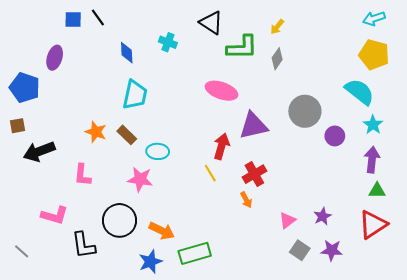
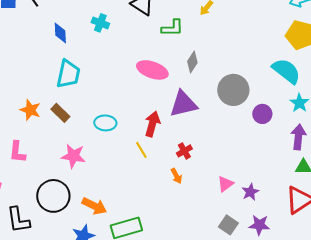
green L-shape: (242, 47) -> (172, 28), size x0.7
gray diamond: (277, 59) -> (192, 62), moved
cyan ellipse: (158, 151) -> (105, 123), moved
red cross: (254, 174) -> (184, 151), size x0.7
pink triangle: (287, 220) -> (225, 184), moved

